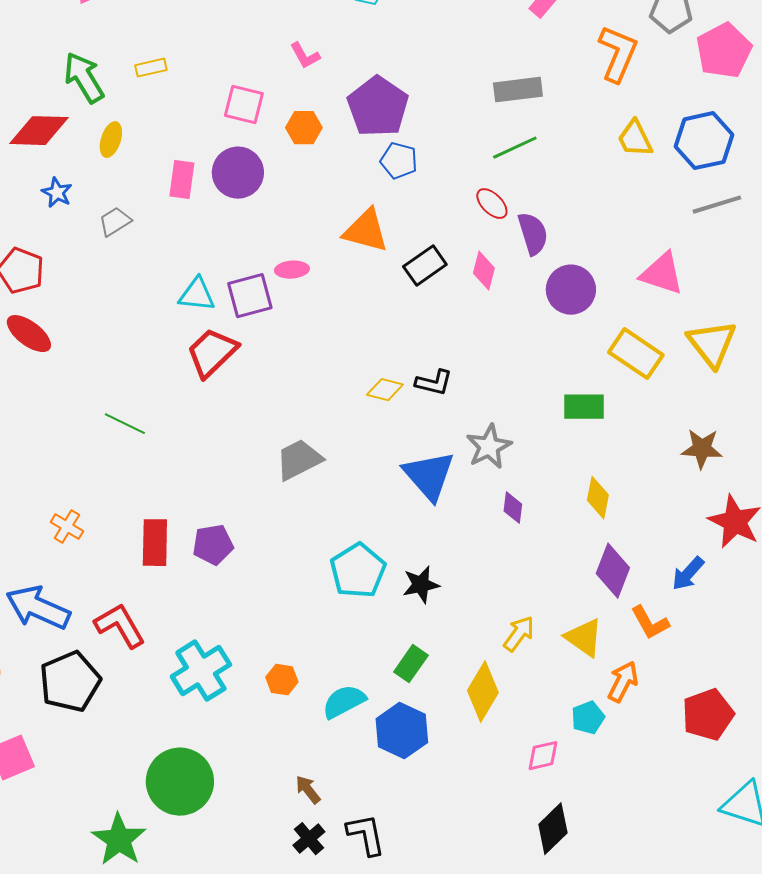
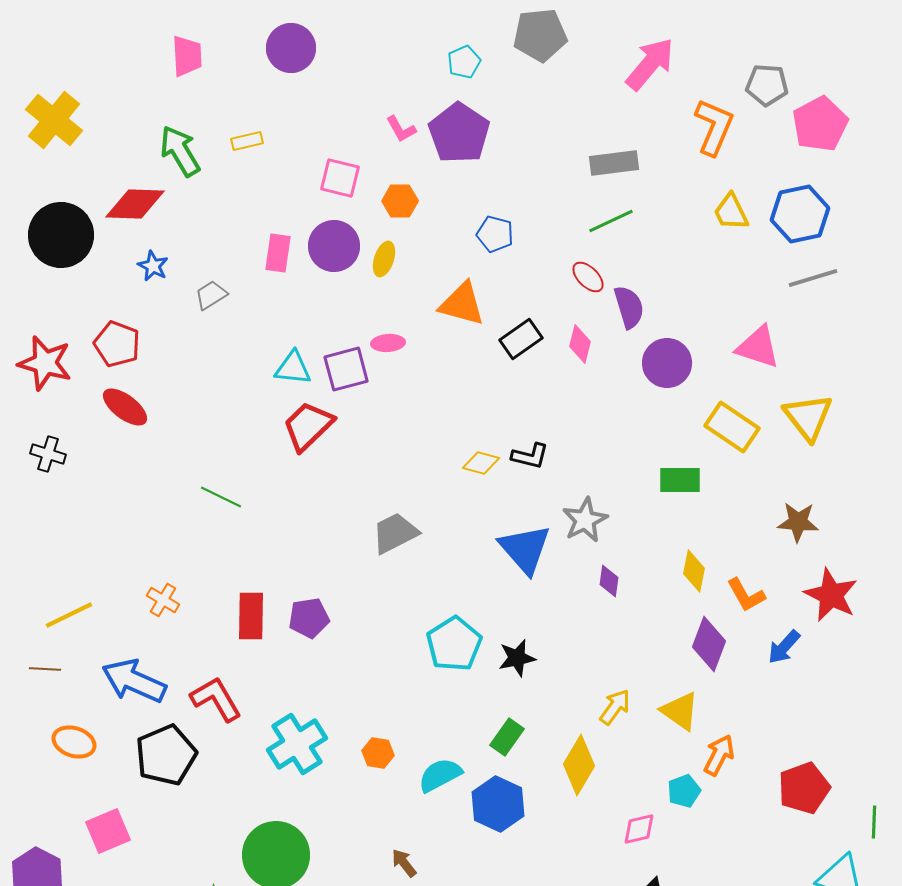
purple pentagon: (378, 107) -> (459, 133), moved
yellow ellipse: (111, 140) -> (384, 259), moved
orange L-shape: (650, 623) -> (746, 595), moved

